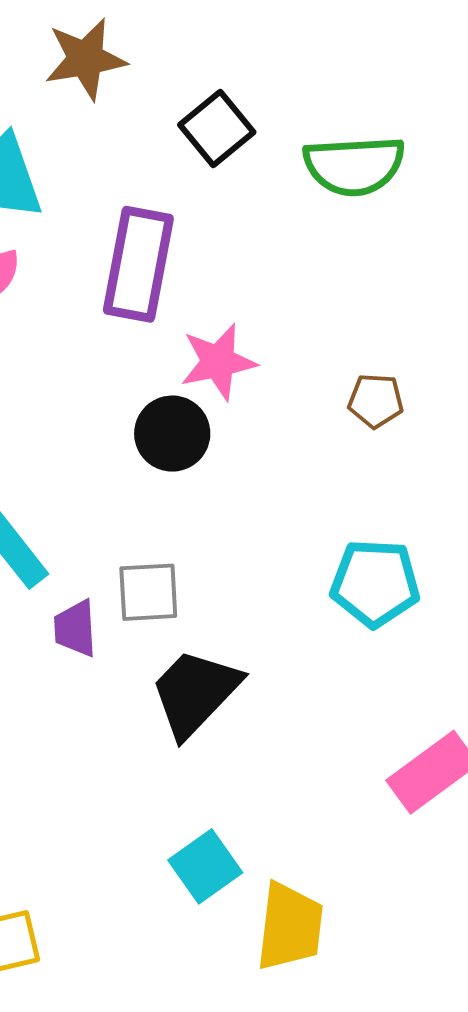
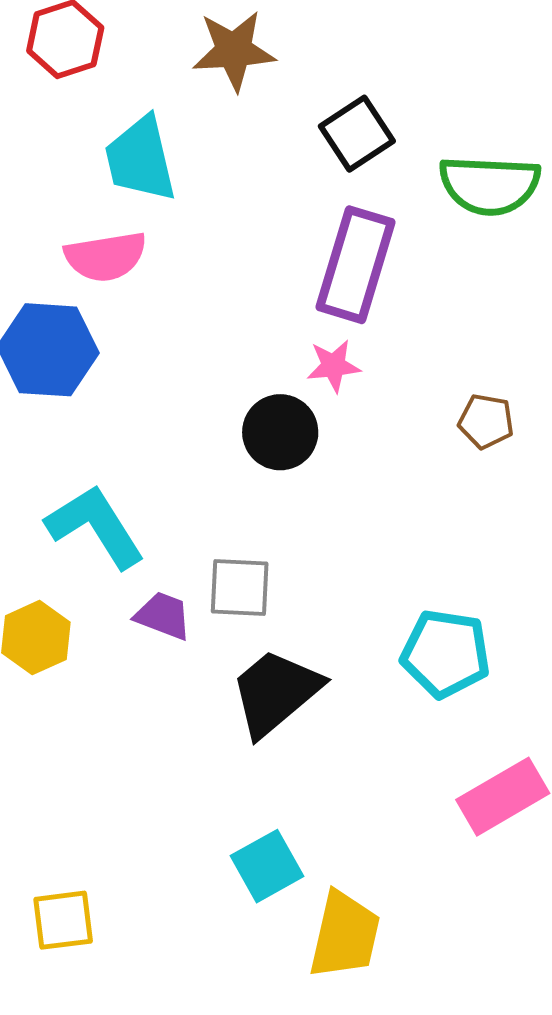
purple rectangle: (138, 264) -> (355, 265), moved
pink star: (218, 362) -> (334, 366), size x0.7
cyan pentagon: (375, 583) -> (446, 654), moved
purple trapezoid: (75, 628) -> (163, 616), turned 108

